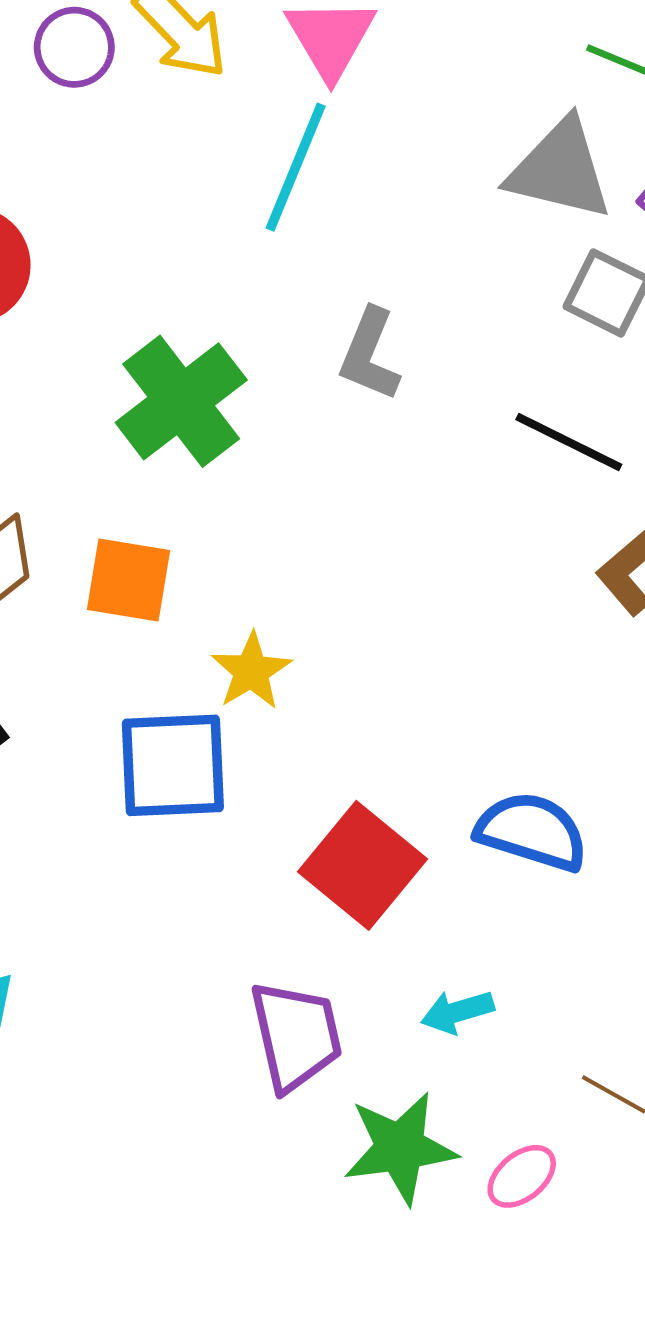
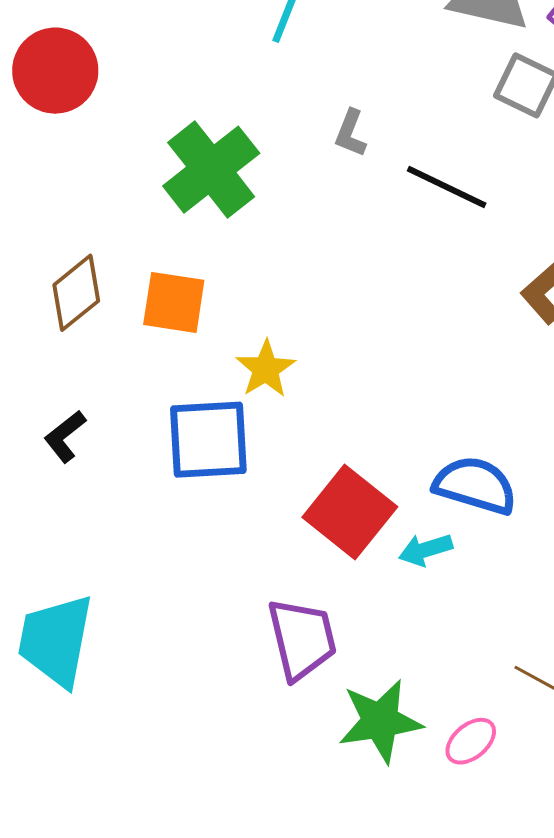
gray L-shape: (370, 355) -> (350, 133), size x0.7
black line: (569, 442) -> (447, 187), moved
cyan arrow: (457, 1012) -> (426, 550), moved

